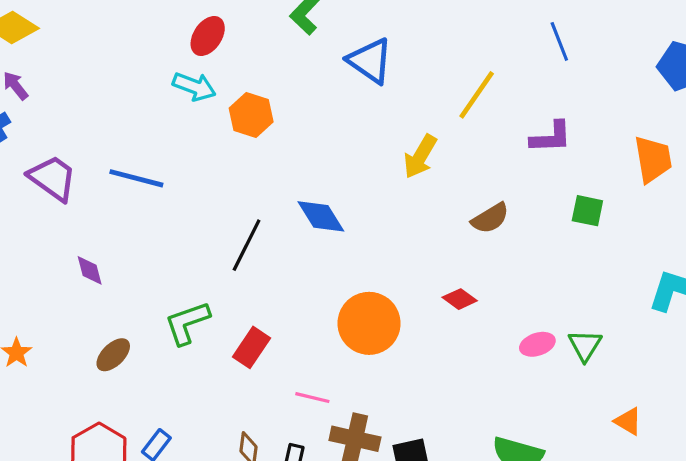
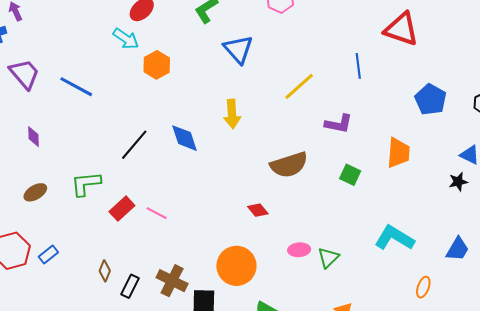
yellow arrow: (420, 156) -> (232, 114), moved, turned -48
brown semicircle: (490, 218) -> (289, 165), size x1.5
orange circle: (369, 323) -> (236, 266), moved
pink line: (312, 398) -> (157, 213), moved

